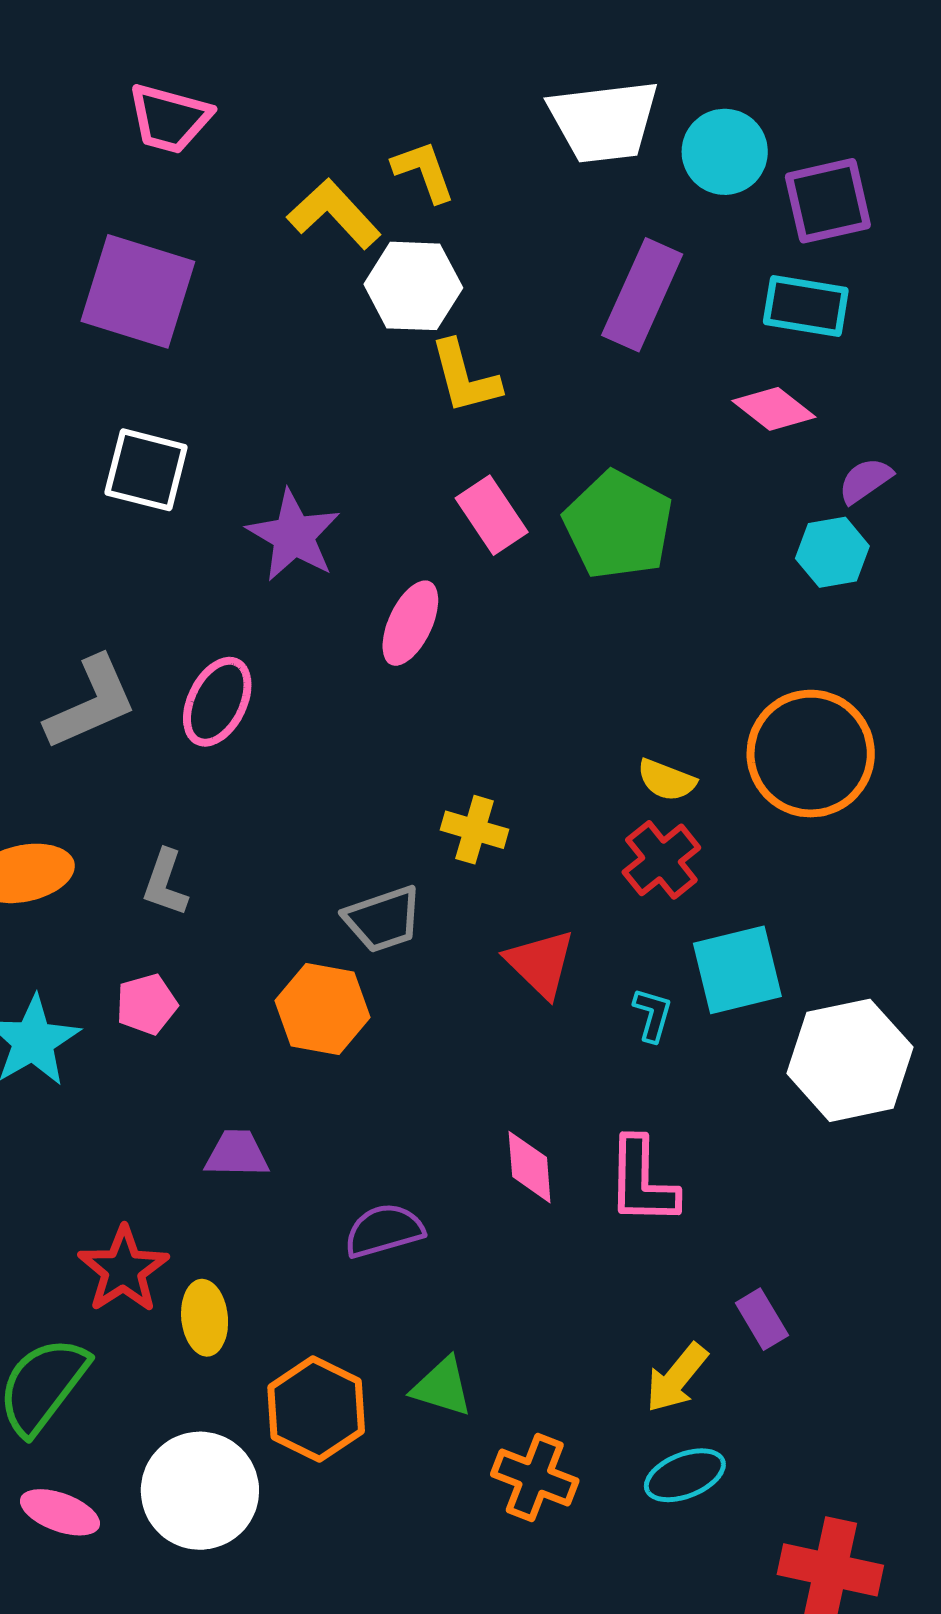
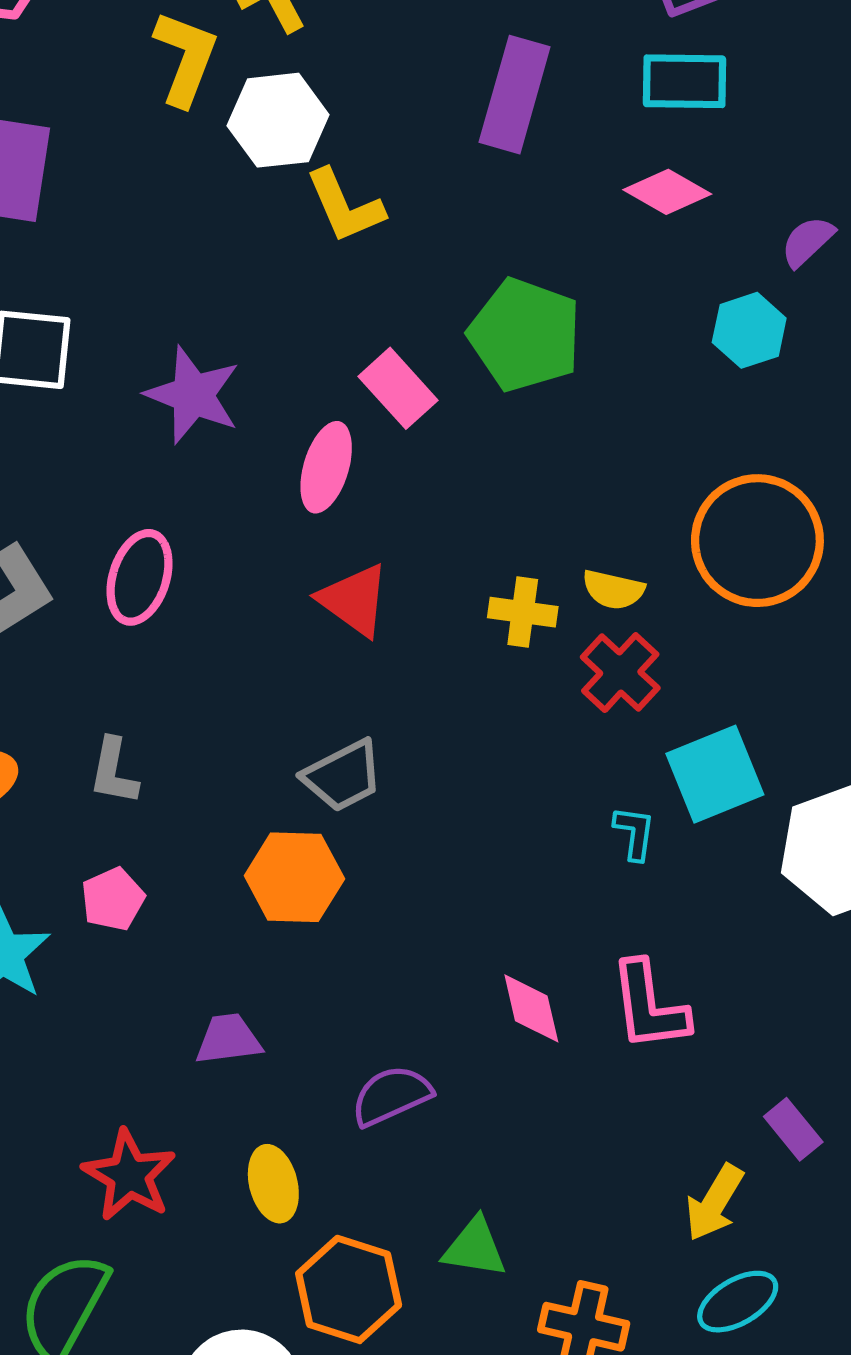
yellow L-shape: (334, 214) -> (186, 58), turned 72
purple semicircle: (865, 480) -> (808, 241), moved
pink rectangle: (492, 515) -> (398, 388), moved
yellow cross: (475, 830) -> (523, 612), moved
red triangle: (540, 963) -> (354, 600), moved
yellow ellipse: (205, 1318) -> (273, 1184), moved

